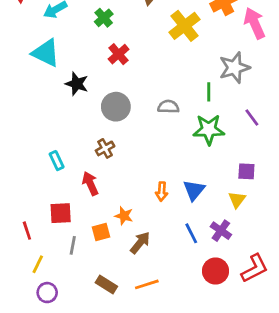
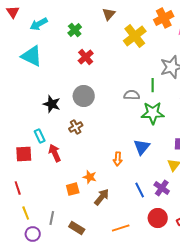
black star: (77, 84) -> (52, 104), moved
gray semicircle: (168, 107) -> (132, 95), moved
red arrow: (90, 183) -> (55, 153), moved
blue triangle: (194, 190) -> (142, 147), moved
red square: (61, 213) -> (24, 154), moved
gray line: (73, 245) -> (52, 218), moved
yellow line: (38, 264) -> (26, 213), turned -48
orange line: (147, 284) -> (121, 228), moved

